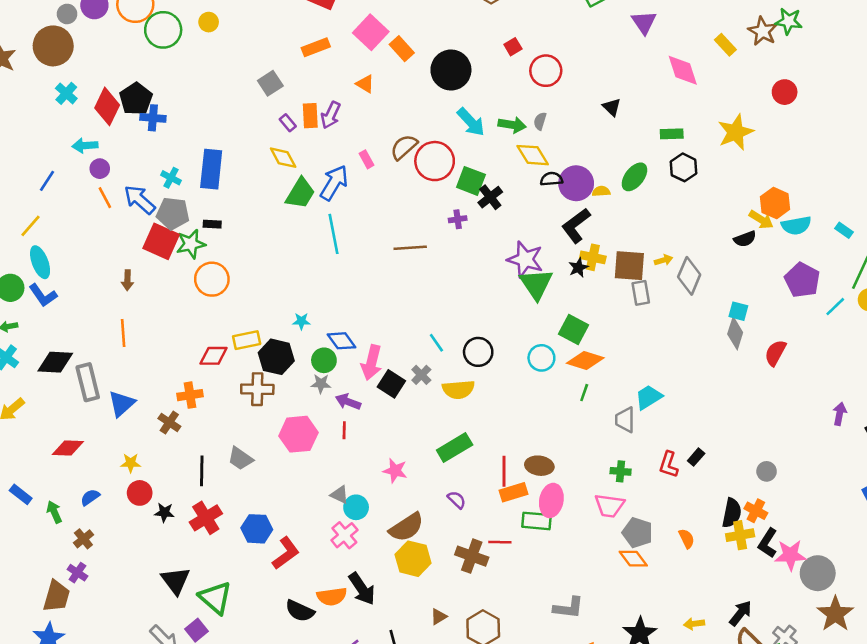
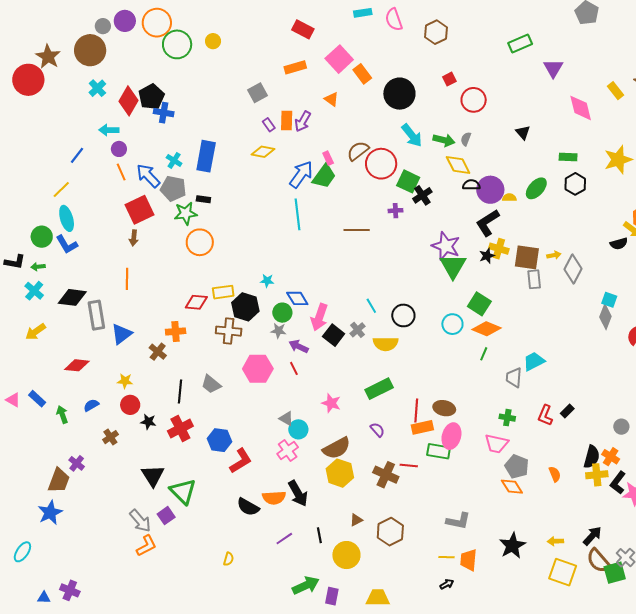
yellow diamond: (283, 158) -> (263, 152), turned -55
green trapezoid: (300, 193) -> (324, 176), moved
red square: (161, 241) -> (139, 210), moved, turned 36
red line: (344, 430) -> (294, 368), turned -32
brown cross: (83, 539) -> (110, 437), moved

